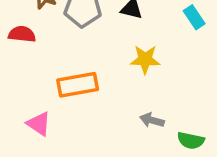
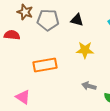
pink triangle: (39, 124) -> (23, 97), moved

